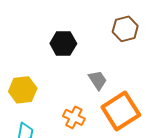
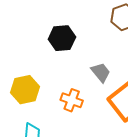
orange cross: (74, 117) -> (72, 100), moved

